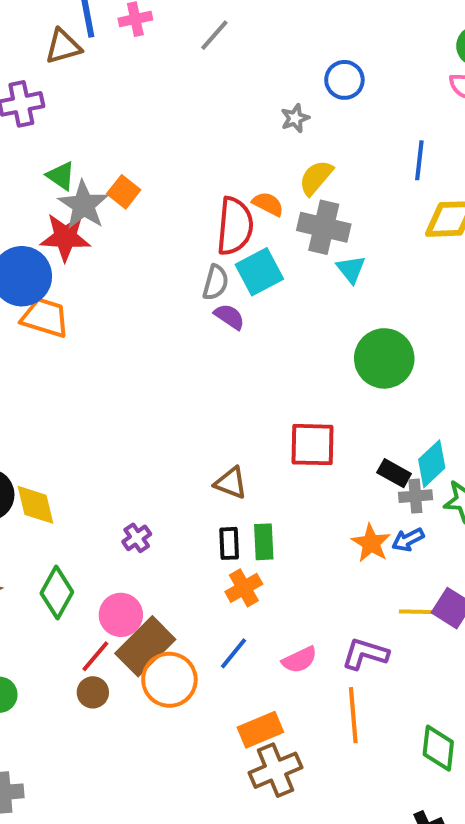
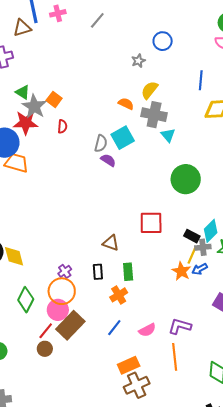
red semicircle: (235, 226) -> (62, 126), moved, size x0.5
black rectangle: (229, 543) -> (98, 272), moved
yellow line: (417, 612) -> (192, 255), moved, turned -66
orange circle: (169, 680) -> (62, 291), moved

